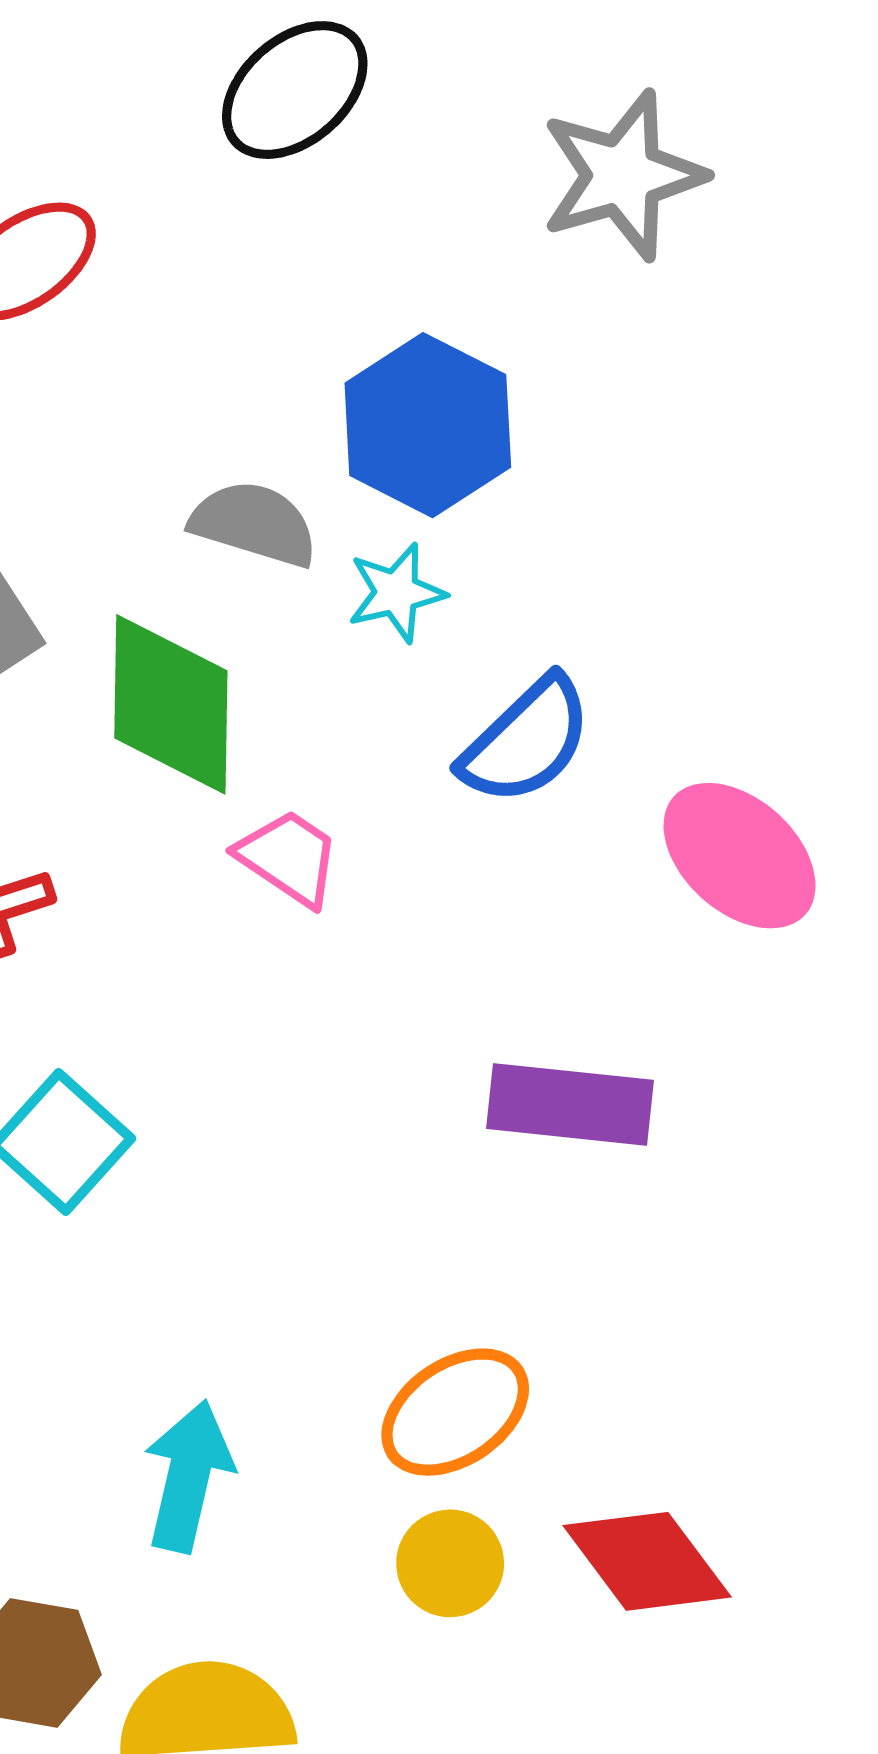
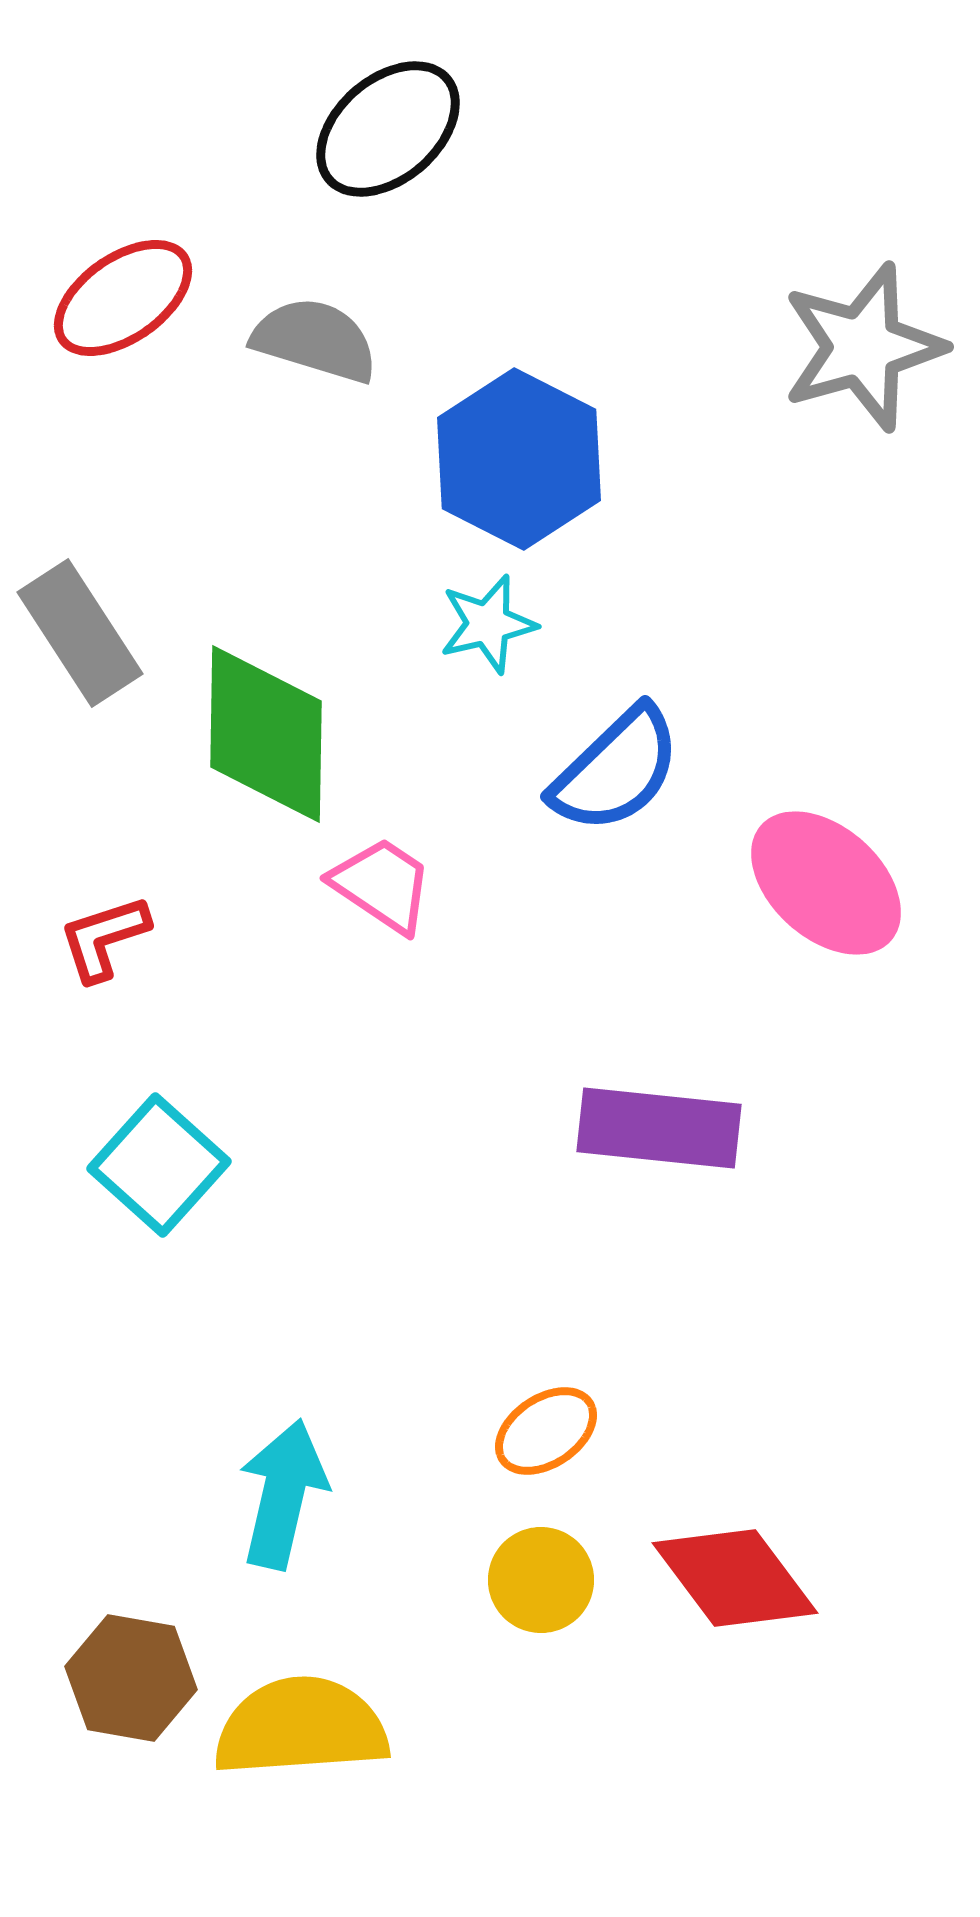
gray star: (623, 175) -> (863, 347), moved
gray semicircle: (254, 524) -> (315, 340), moved
orange ellipse: (455, 1412) -> (546, 1431), size x0.7

